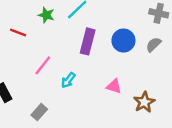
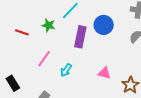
green star: (46, 15) -> (48, 25), moved
blue circle: (123, 41) -> (104, 25), moved

